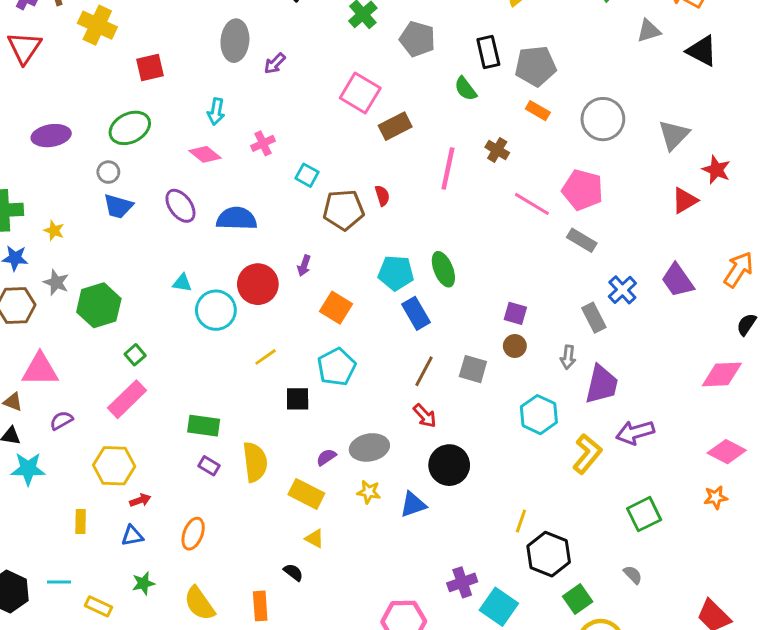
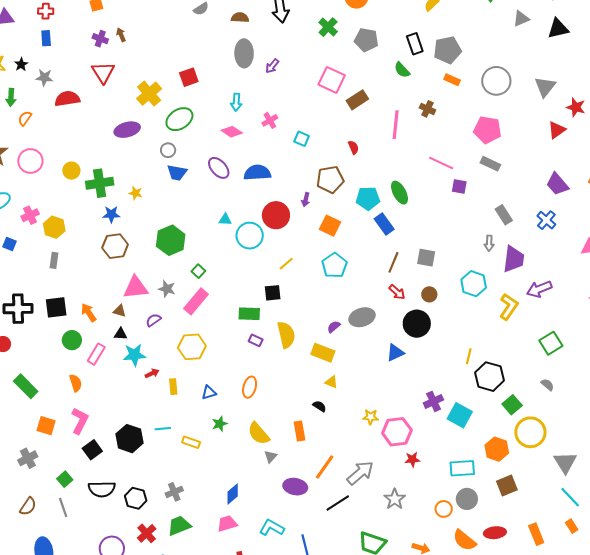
yellow cross: (97, 25) -> (149, 94), moved, turned 30
black triangle: (702, 51) -> (558, 28), turned -35
pink line: (532, 204) -> (441, 163), moved
brown pentagon: (343, 210) -> (330, 179), moved
gray star: (56, 282) -> (167, 289), moved
blue cross: (622, 290) -> (546, 220), moved
purple square: (515, 313) -> (459, 186), moved
brown circle: (515, 346) -> (429, 294), moved
black square: (298, 399) -> (273, 293), moved
yellow star: (369, 492) -> (371, 417), moved
red arrow: (140, 500) -> (152, 373), moved

